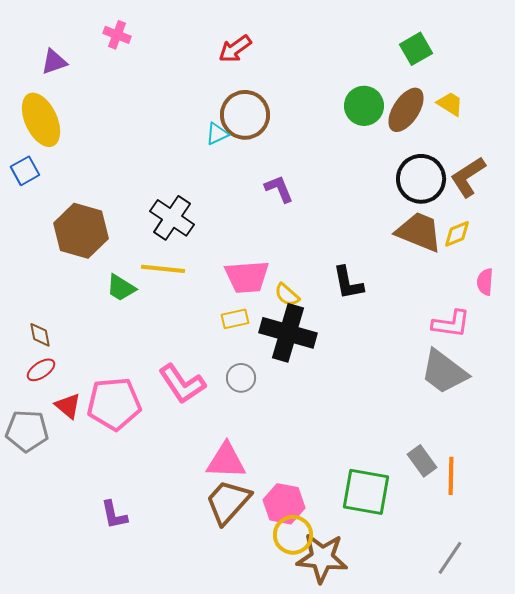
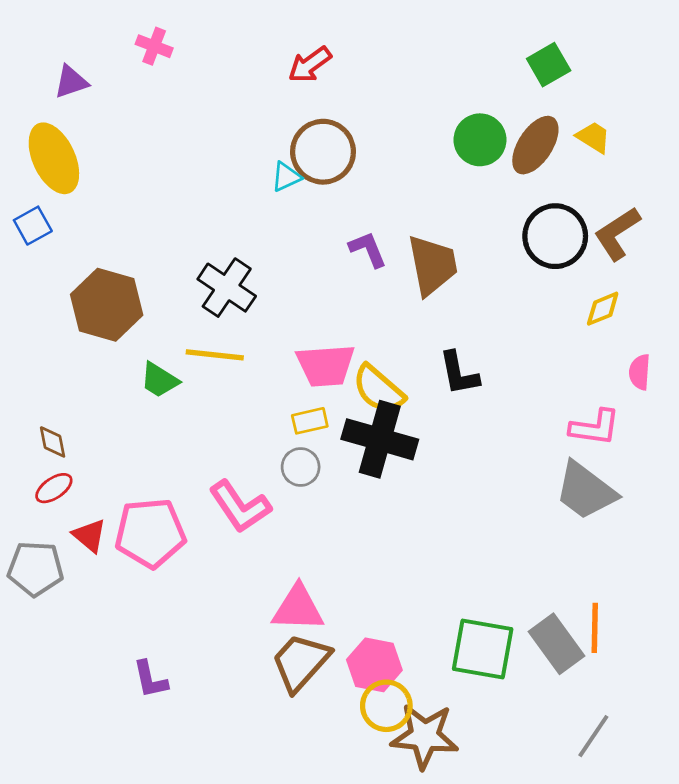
brown trapezoid: (419, 232) -> (433, 265), moved, turned 57
yellow semicircle: (287, 295) -> (378, 389), size x1.6
gray circle: (241, 378) -> (301, 467), moved
gray rectangle: (422, 461) -> (557, 644), moved, size x1.4

